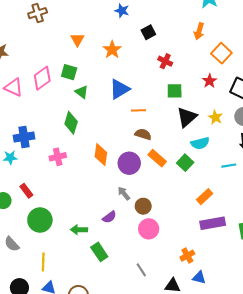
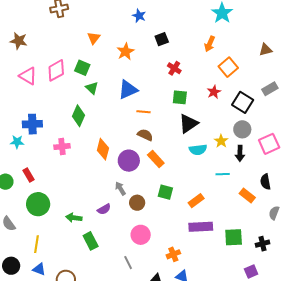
yellow star: (215, 117) -> (221, 141), moved
green square: (185, 163) -> (165, 192), moved, turned -35
pink circle: (149, 229) -> (141, 235), moved

